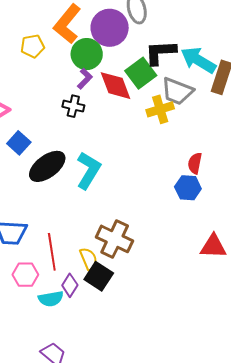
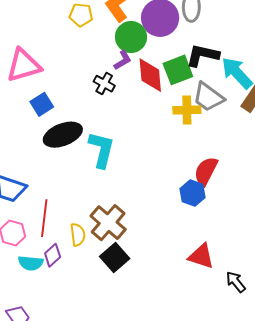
red semicircle: (195, 163) -> (206, 171), size x1.4
cyan L-shape: (89, 170) -> (101, 150), turned -33
black square: (99, 276) -> (115, 257), moved

